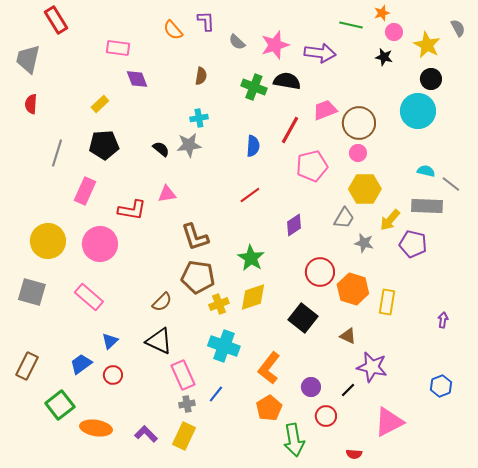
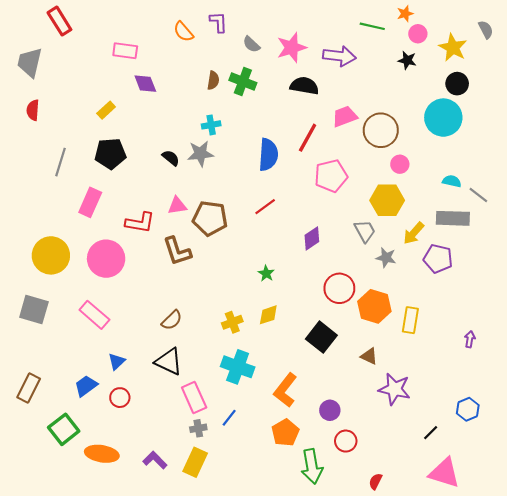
green cross: (254, 87) -> (243, 81), moved
blue semicircle: (253, 146) -> (268, 155), size x1.4
pink circle: (358, 153) -> (400, 164), moved
gray trapezoid: (344, 218) -> (365, 231), turned -60
brown L-shape: (195, 237) -> (177, 251), moved
green star: (251, 258) -> (266, 273), size x0.6
brown pentagon: (198, 277) -> (210, 218), moved
yellow diamond: (253, 297) -> (268, 315), size x0.7
black line: (348, 390) -> (431, 433), moved
pink triangle: (389, 422) -> (444, 473), moved, turned 44
red semicircle: (354, 454) -> (375, 481), turned 112

